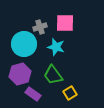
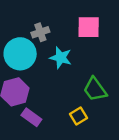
pink square: (65, 23) -> (89, 27), moved
green trapezoid: (53, 75) -> (95, 89), moved

